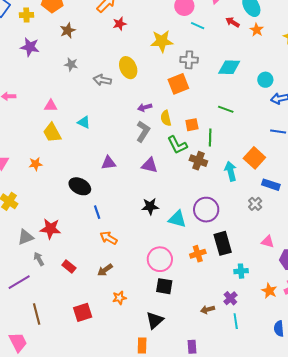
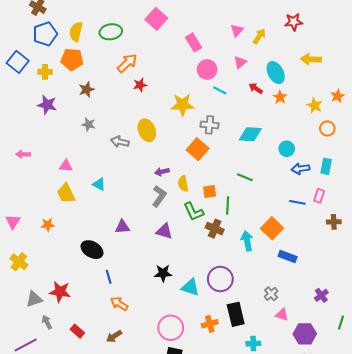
orange square: (178, 84) -> (198, 149), turned -30
gray cross: (255, 204) -> (271, 294), moved

